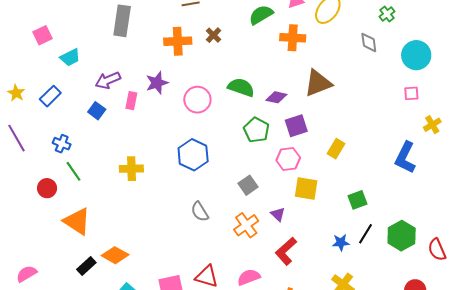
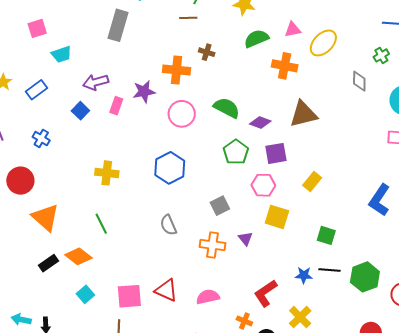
brown cross: (214, 35) -> (207, 52), turned -35
orange cross: (178, 41) -> (176, 70), moved
green line: (74, 171) -> (101, 224), moved
red circle: (47, 188) -> (20, 181), size x1.4
green square: (357, 200) -> (326, 235), turned 30
orange cross: (246, 225) -> (213, 245), turned 35
black line: (365, 234) -> (329, 270), turned 55
red L-shape: (286, 251) -> (266, 293), moved

